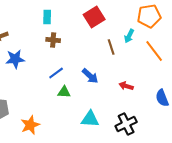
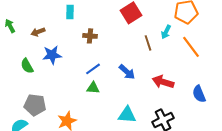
cyan rectangle: (47, 17) -> (70, 12), moved
red arrow: (126, 86) -> (163, 82), size x1.5
green triangle: (64, 92) -> (93, 88), moved

